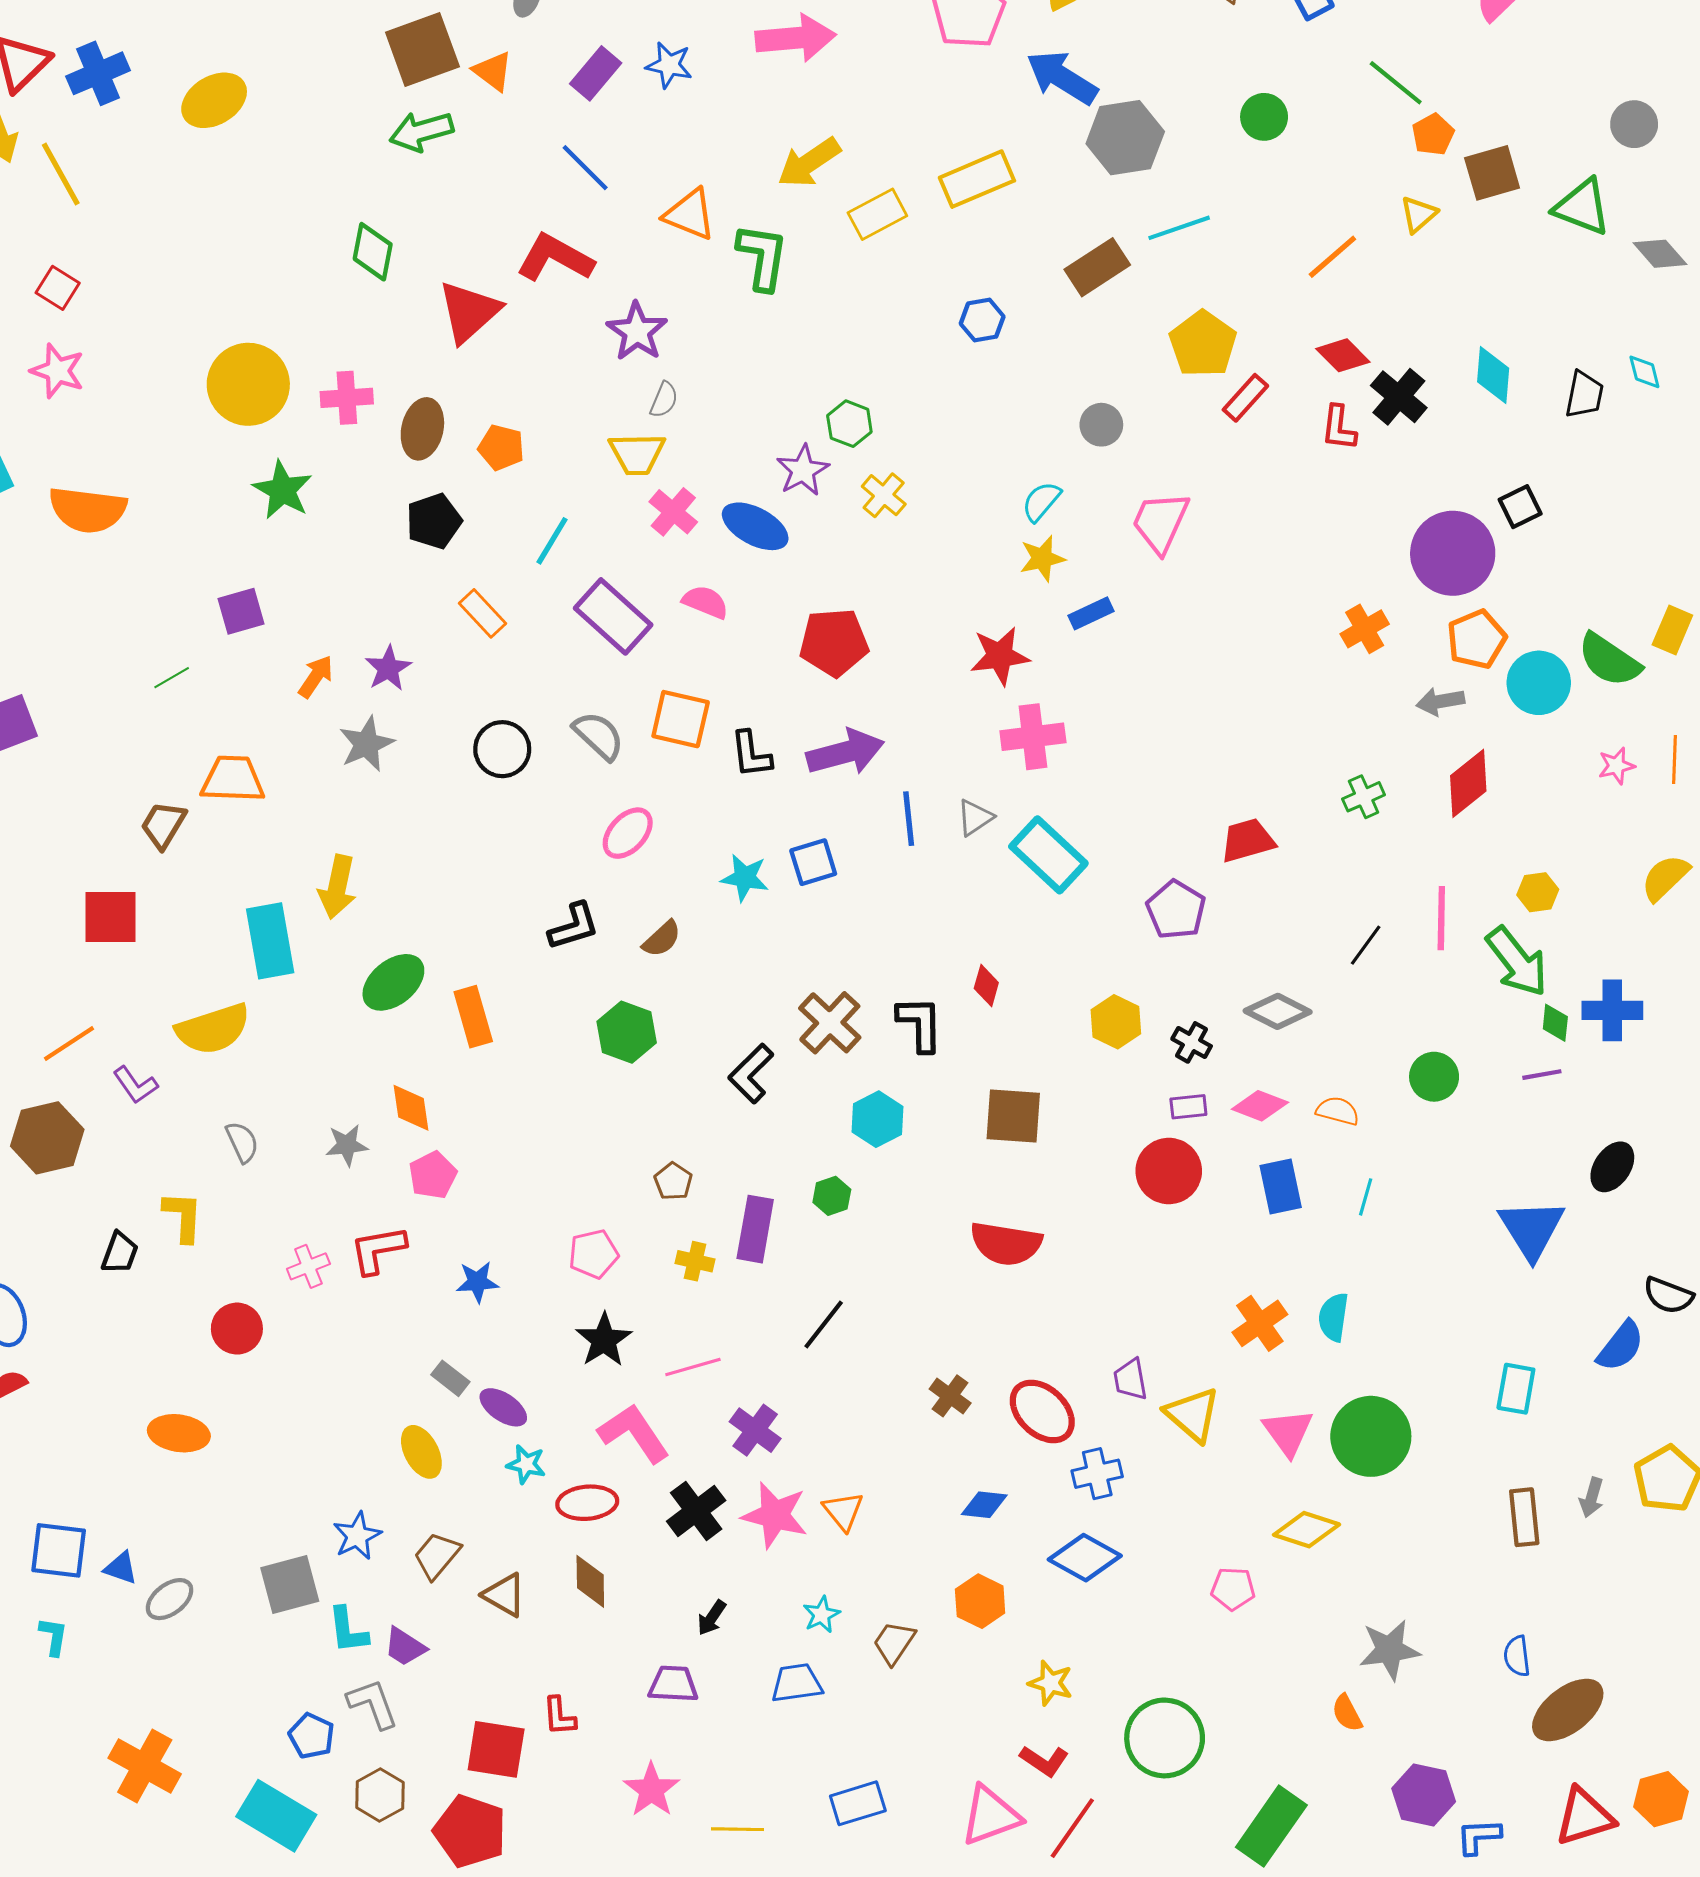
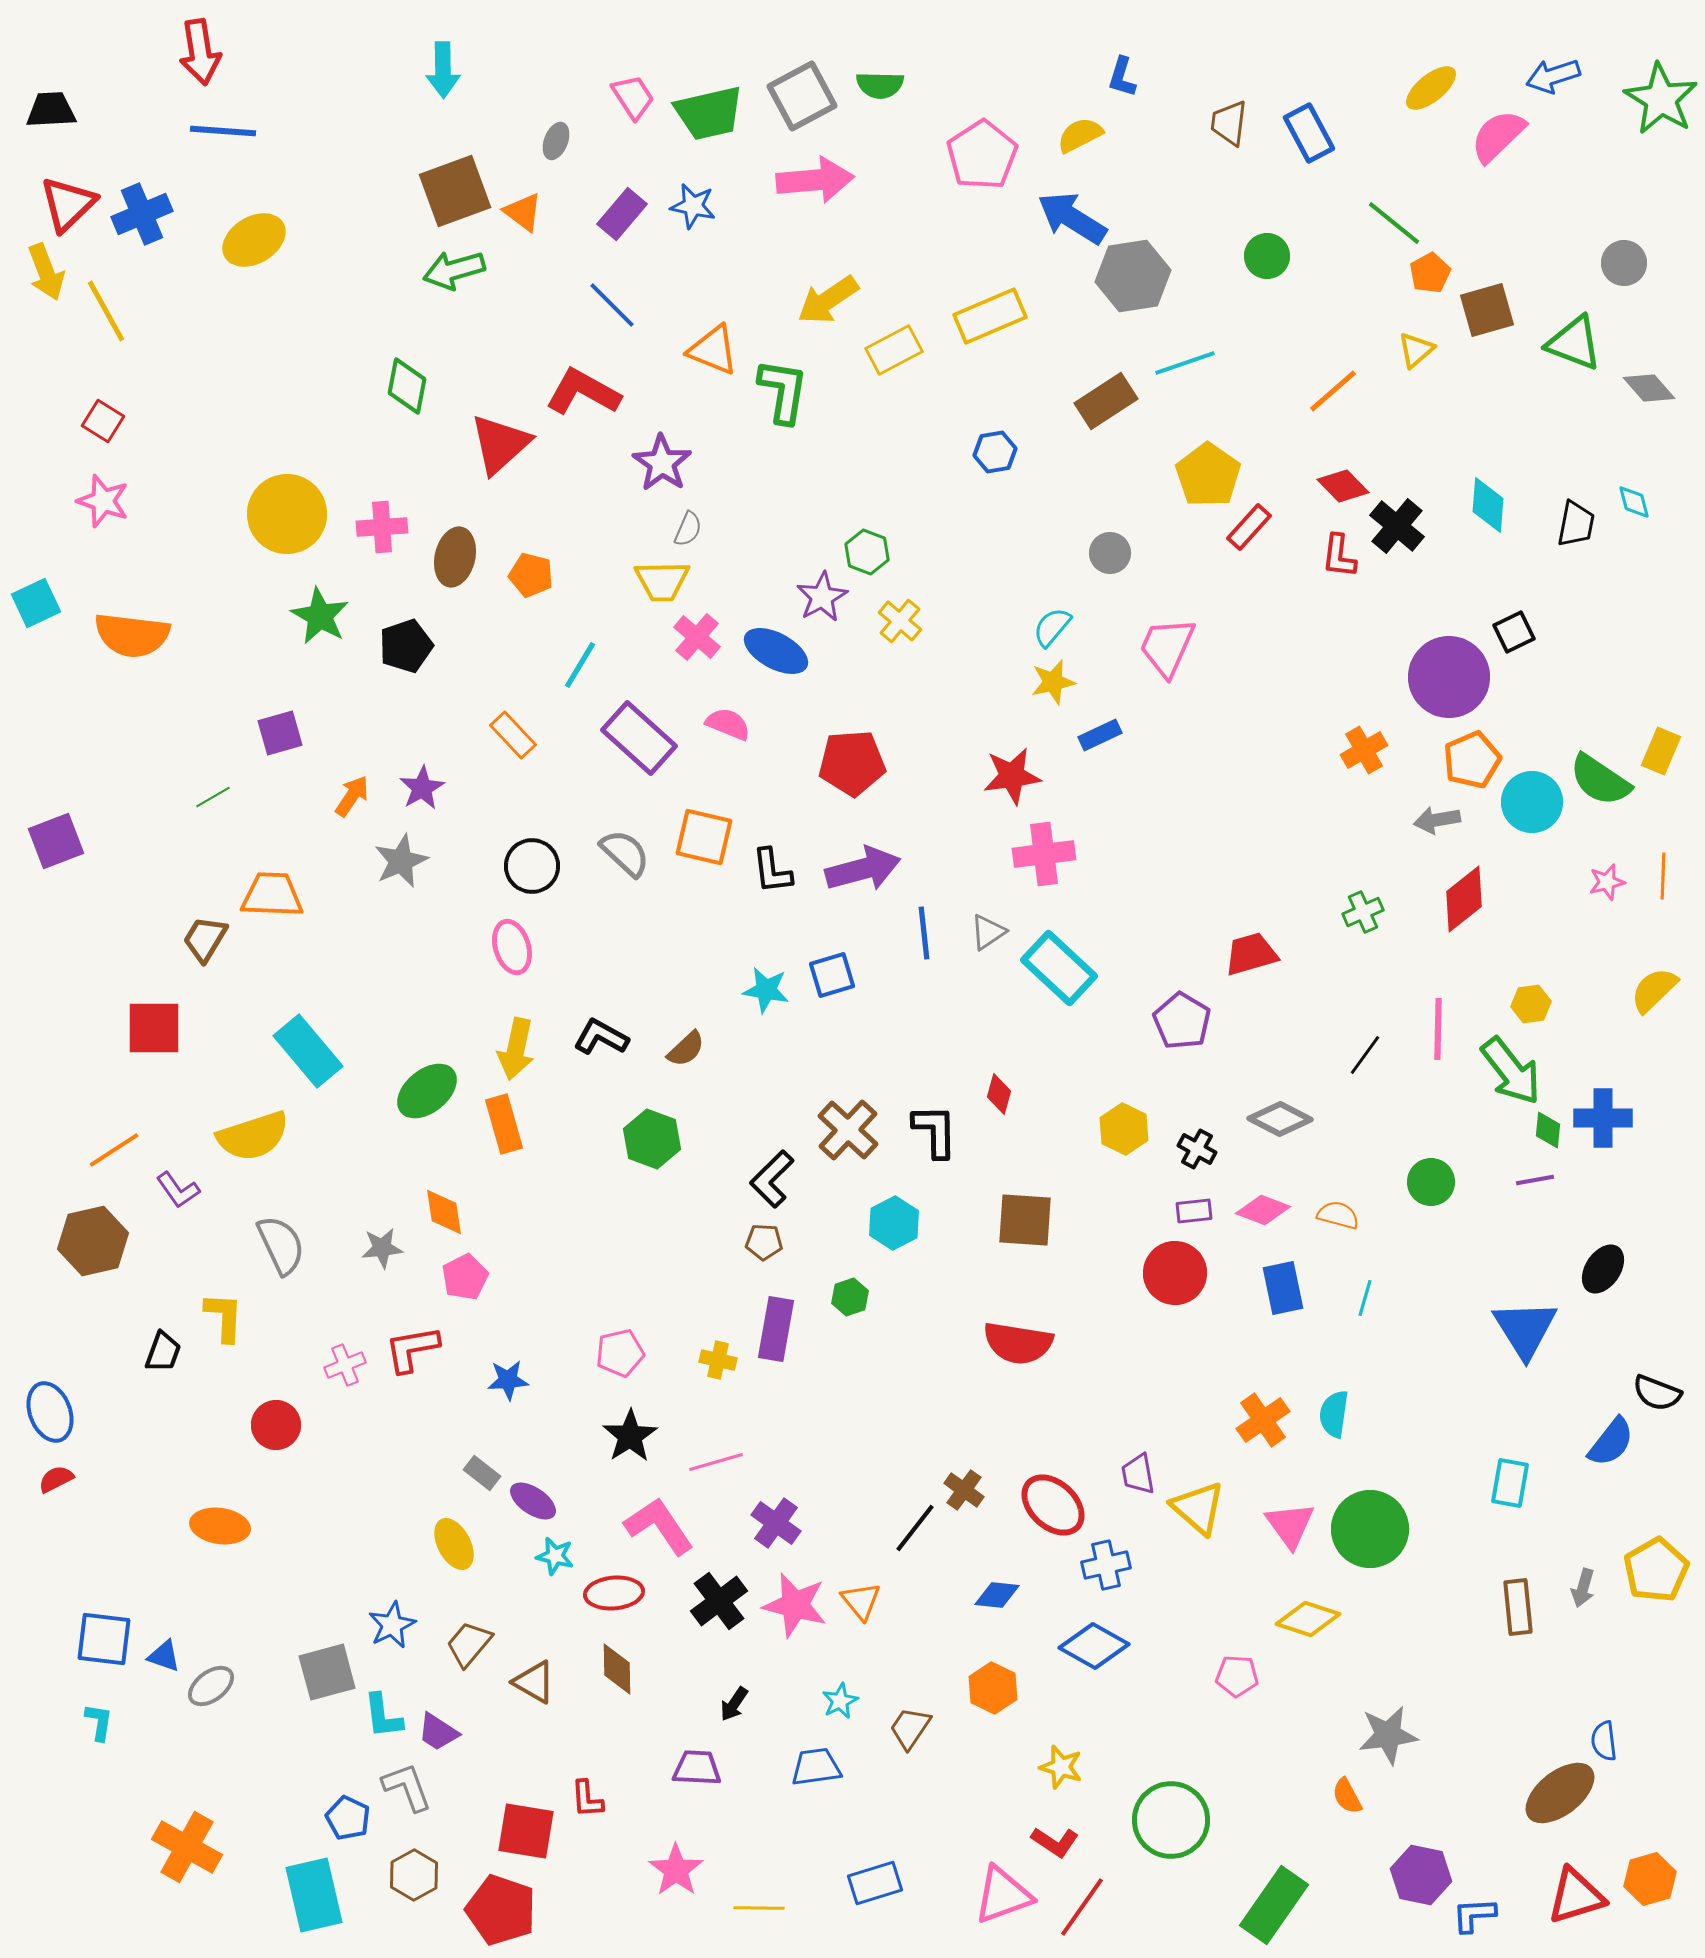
black pentagon: (434, 521) -> (406, 646), moved
pink ellipse: (628, 833) -> (512, 947), moved, turned -60
yellow arrow: (337, 887) -> (516, 1049), moved
black L-shape: (574, 926) -> (601, 1037), turned -134
cyan rectangle: (270, 941) -> (308, 1051), turned -30
gray semicircle: (242, 1142) -> (281, 1245), size x1.5
brown pentagon: (673, 1181) -> (764, 1242), moved, turned -30
black line: (824, 1324) -> (915, 1528), moved
blue semicircle: (1517, 1656) -> (1604, 1741), moved
cyan rectangle: (276, 1816) -> (314, 1895), turned 46

